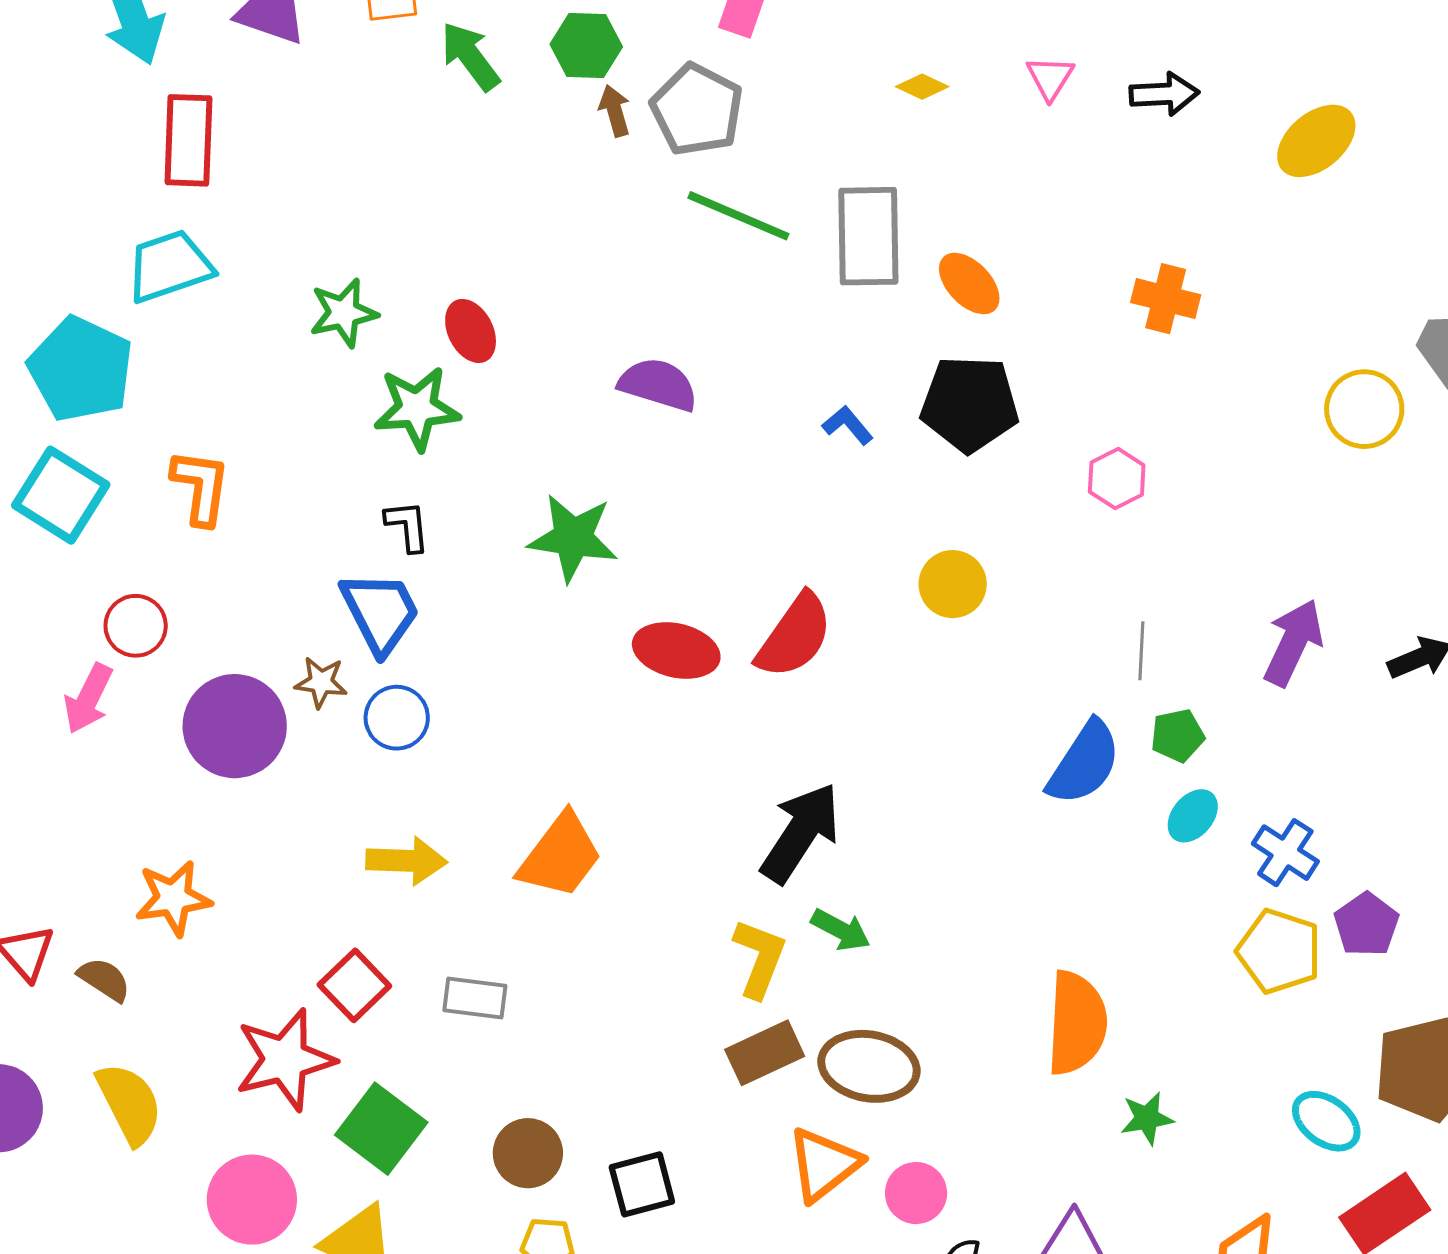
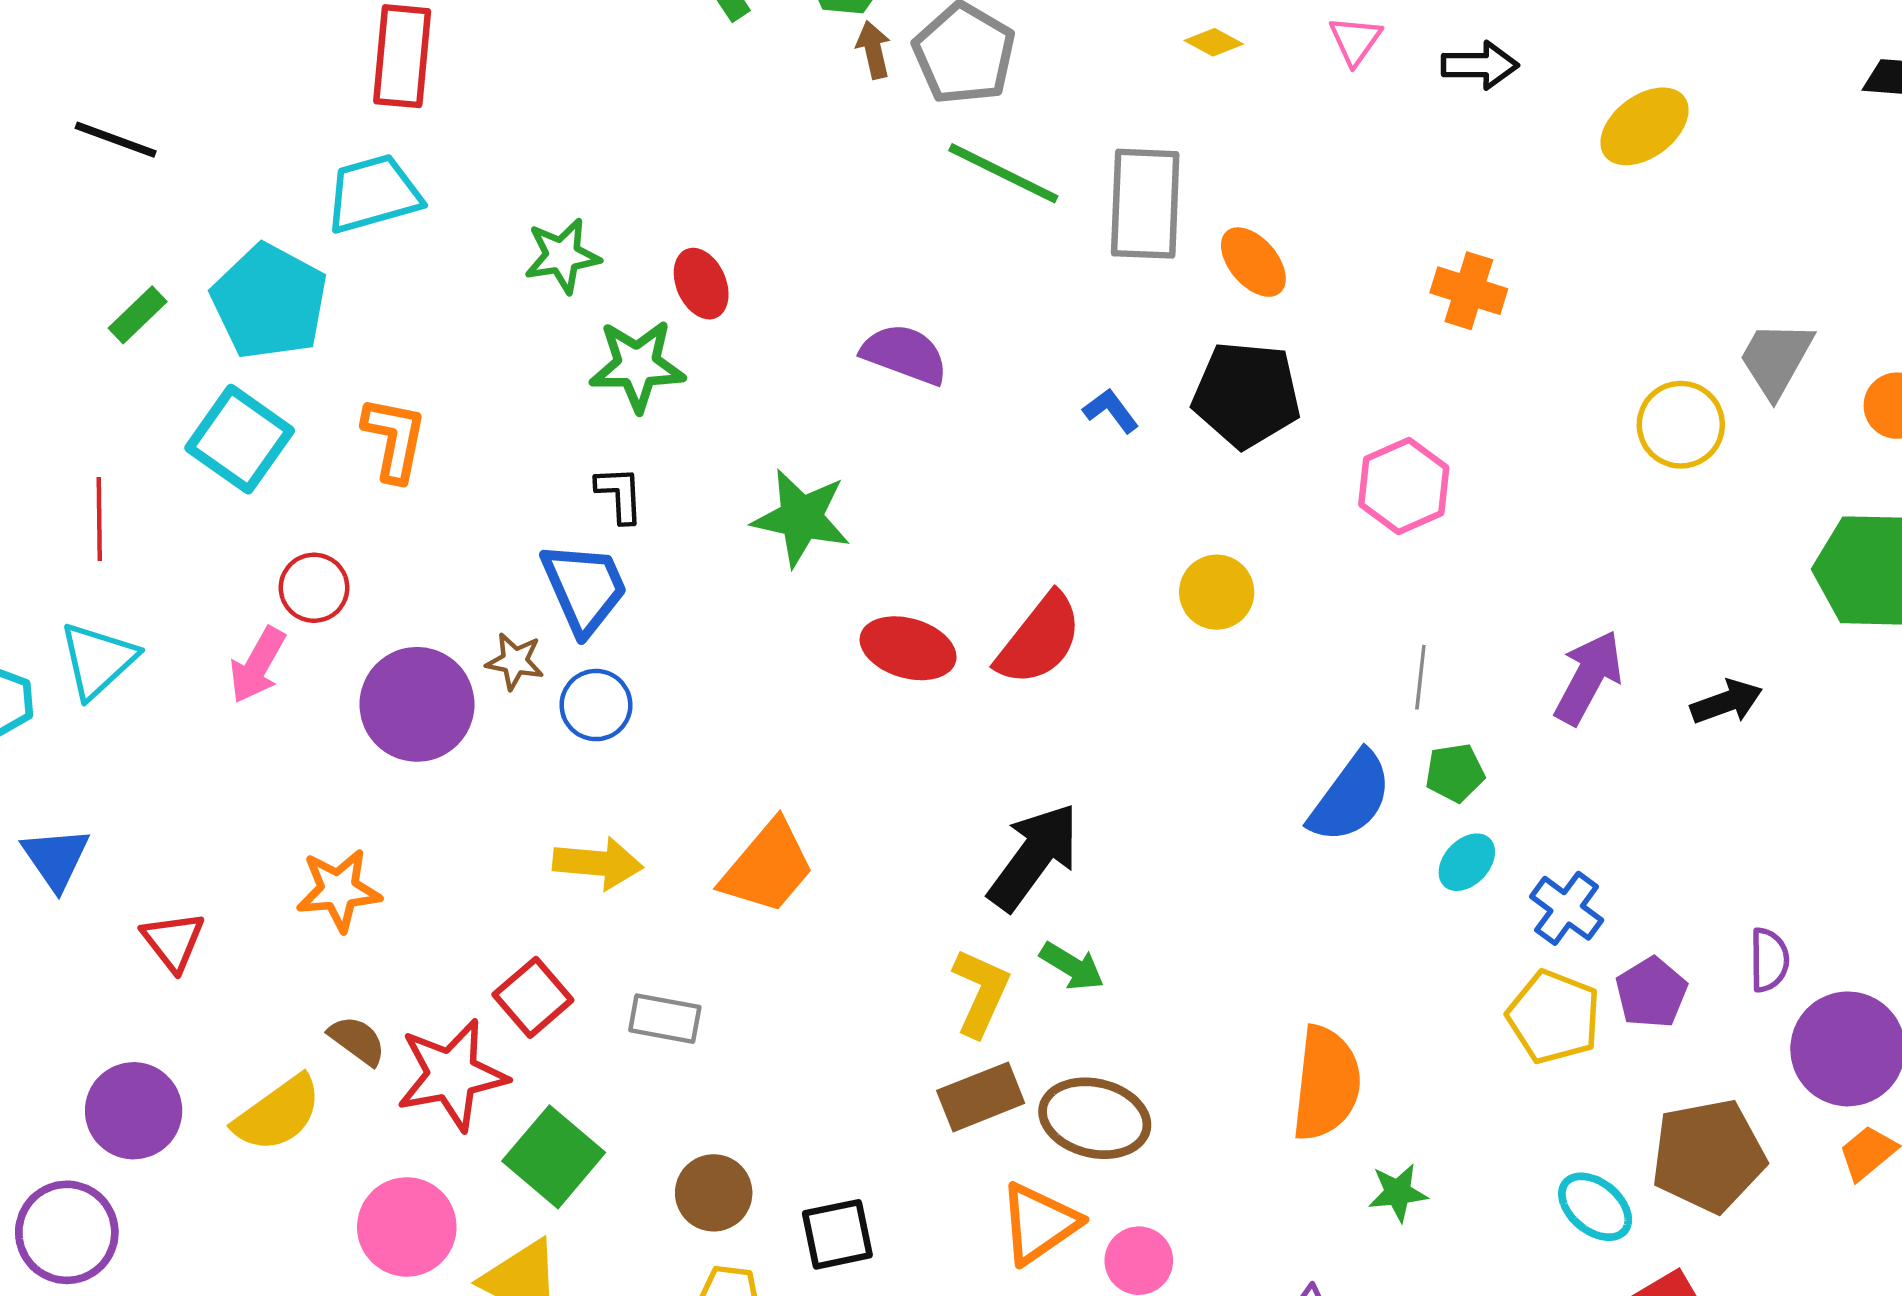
pink hexagon: (1117, 479) -> (1404, 486), size x1.4
brown semicircle: (104, 979) -> (357, 1040), moved
yellow semicircle: (129, 1104) -> (278, 1114), turned 78

